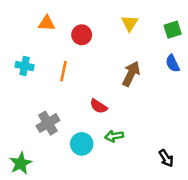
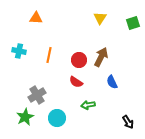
red circle: (82, 35) -> (79, 60), moved
blue semicircle: (173, 63) -> (112, 82), moved
cyan circle: (82, 144) -> (57, 118), moved
green star: (21, 163) -> (25, 117), moved

